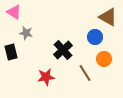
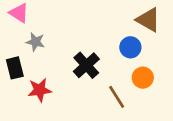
red star: (46, 77) -> (40, 90), moved

